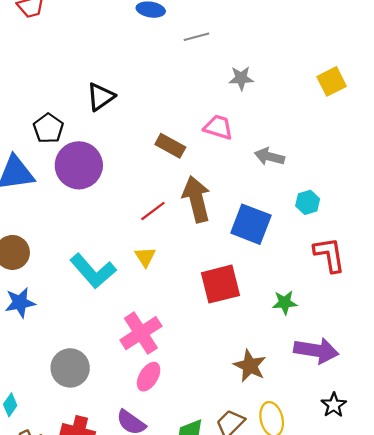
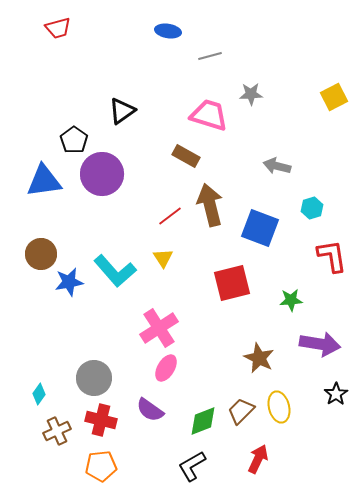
pink trapezoid: (218, 127) -> (209, 115), moved, size x1.4
blue star: (20, 303) -> (69, 282), moved
gray circle: (70, 368) -> (94, 378), moved

